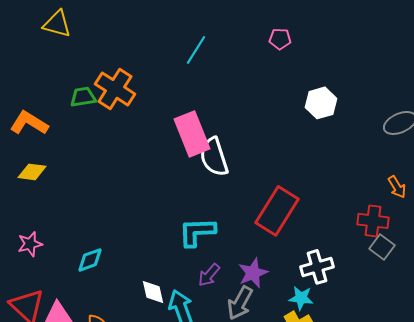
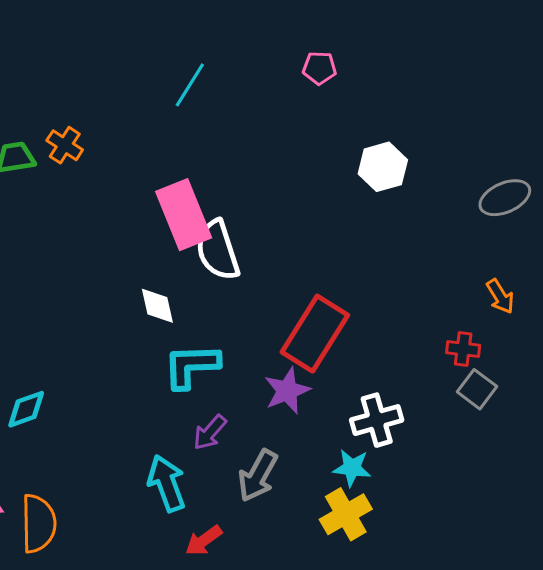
orange cross: (115, 89) -> (65, 145), size x0.6
red cross: (373, 221) -> (463, 349), size x0.7
purple star: (253, 273) -> (287, 391), moved
white diamond: (153, 292) -> (157, 306), moved

